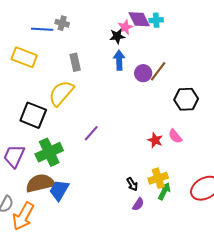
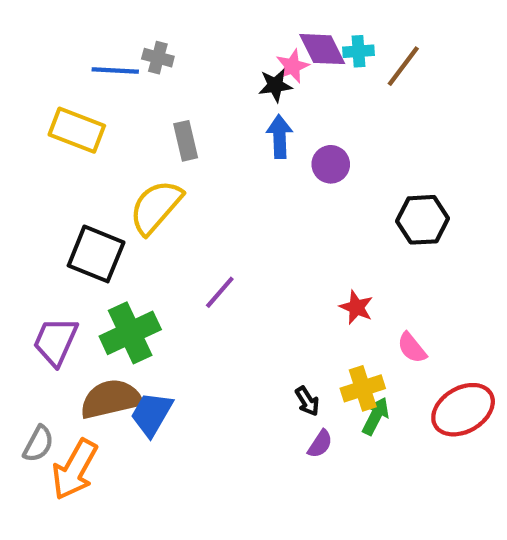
brown line: (158, 71) -> (403, 66), moved
pink semicircle: (175, 136) -> (412, 348), moved

